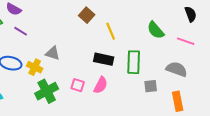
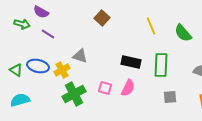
brown square: (87, 15) -> (102, 18), moved
yellow line: (111, 31) -> (151, 26), moved
yellow cross: (35, 67) -> (62, 70), turned 35
gray square: (151, 86) -> (170, 97), moved

